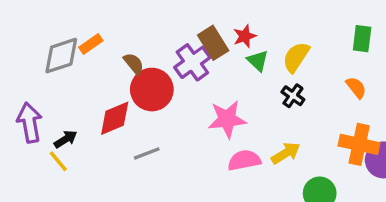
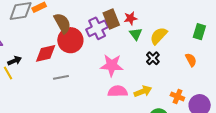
brown semicircle: (134, 64) -> (62, 23), size x1.5
orange cross: (359, 144) -> (177, 96), moved, size x0.6

